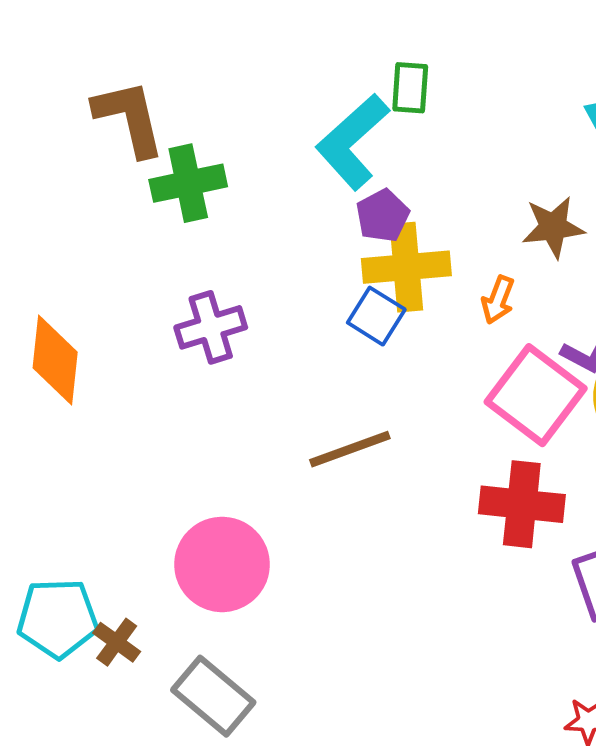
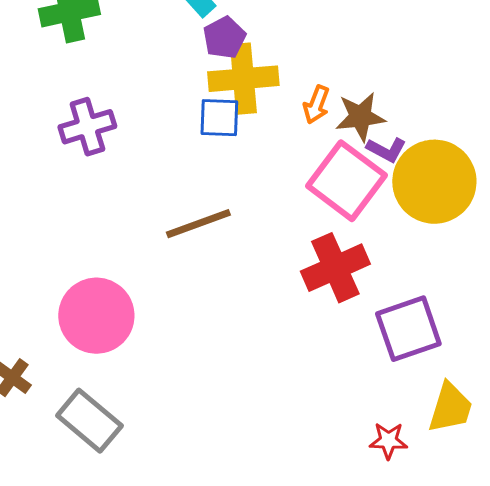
brown star: (553, 227) -> (360, 117), moved
blue square: (376, 316) -> (219, 118), turned -30
red cross: (522, 504) -> (335, 268), turned -30

